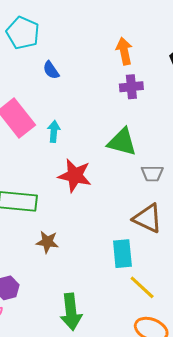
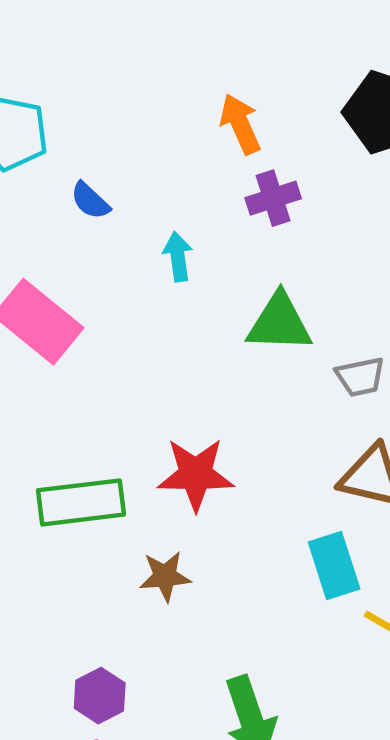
cyan arrow: (54, 131) -> (178, 257), moved
red star: (75, 176) -> (196, 474), moved

